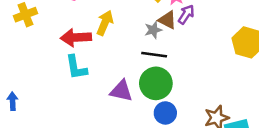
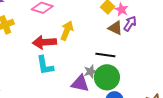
gray star: (153, 30) -> (90, 71), moved

